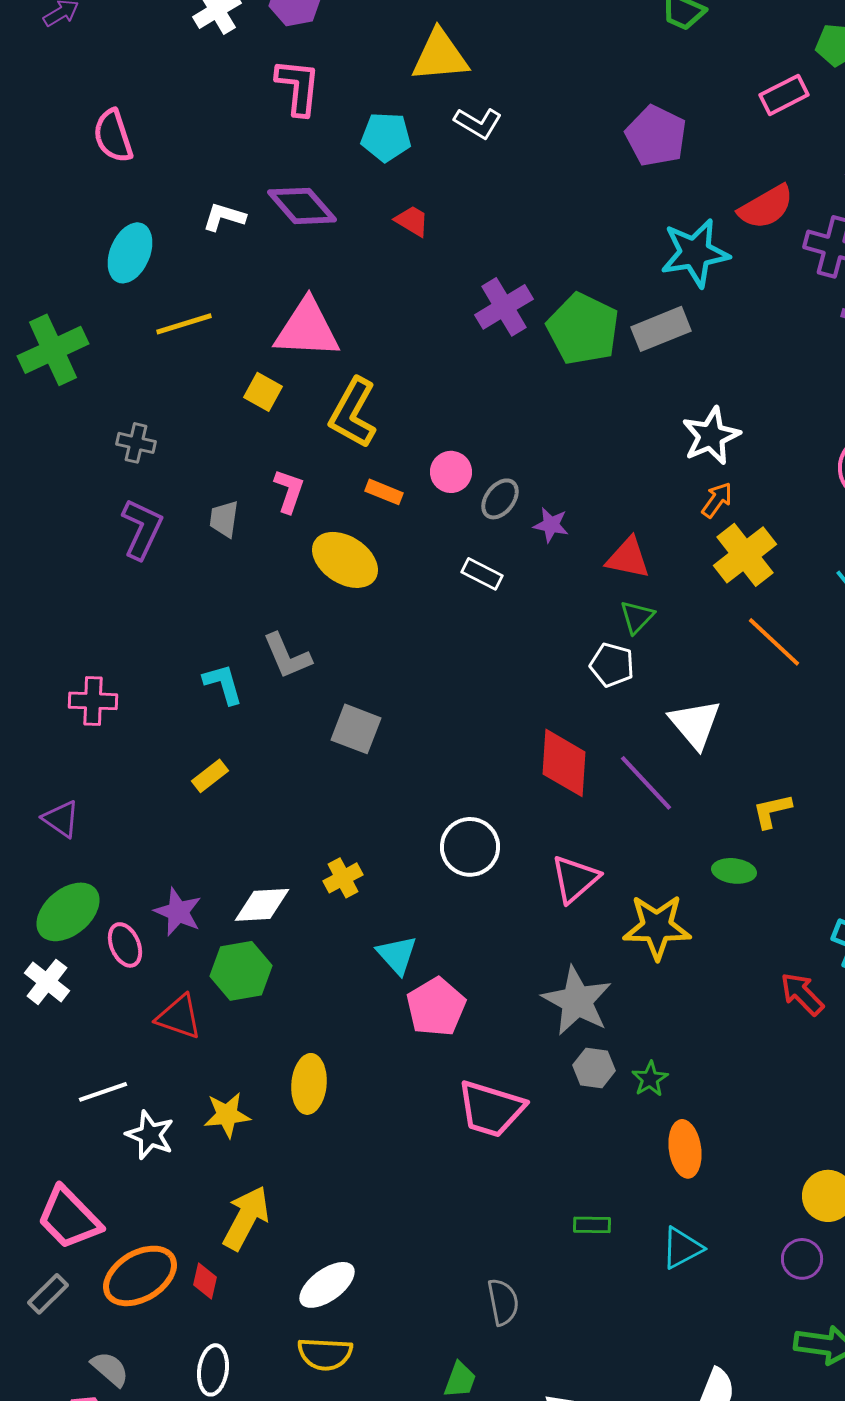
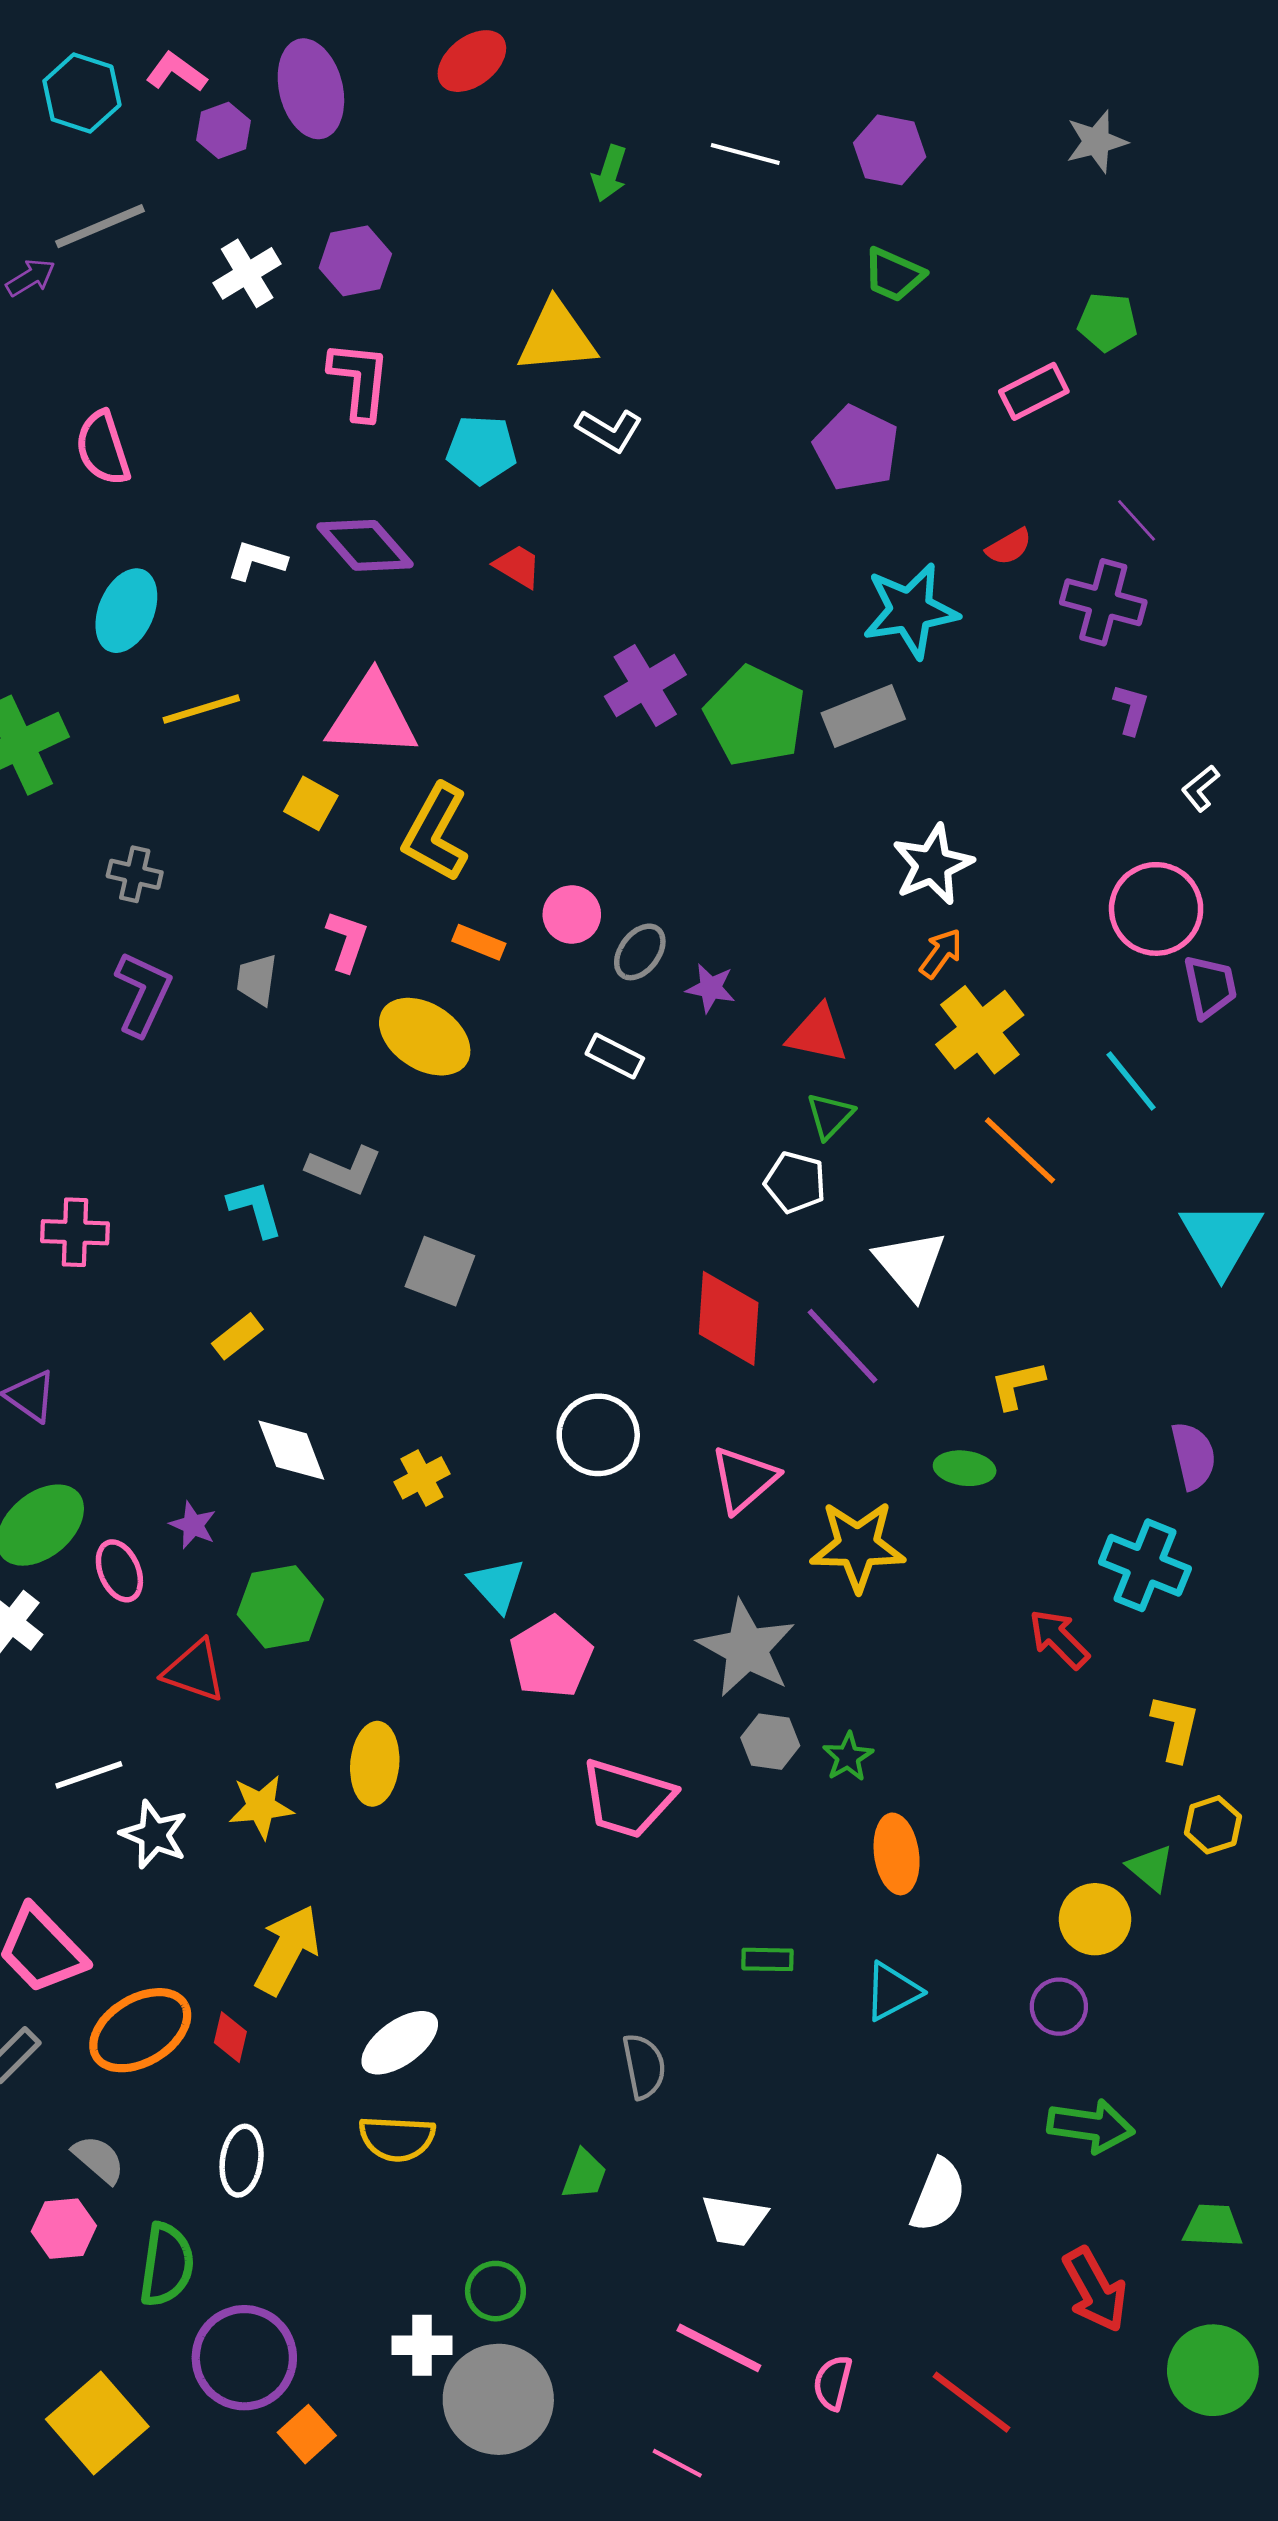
red semicircle: (766, 207) -> (1009, 547), size x0.6
gray L-shape: (287, 656) -> (344, 1170), turned -44
white diamond: (262, 905) -> (291, 1450), moved, turned 72
purple star: (178, 912) -> (193, 1525), size x0.7

